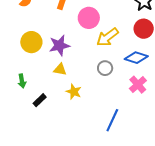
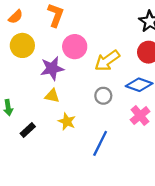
pink circle: (89, 18) -> (75, 47), moved
yellow circle: (31, 42) -> (22, 45), moved
blue line: (112, 120) -> (100, 143), moved

